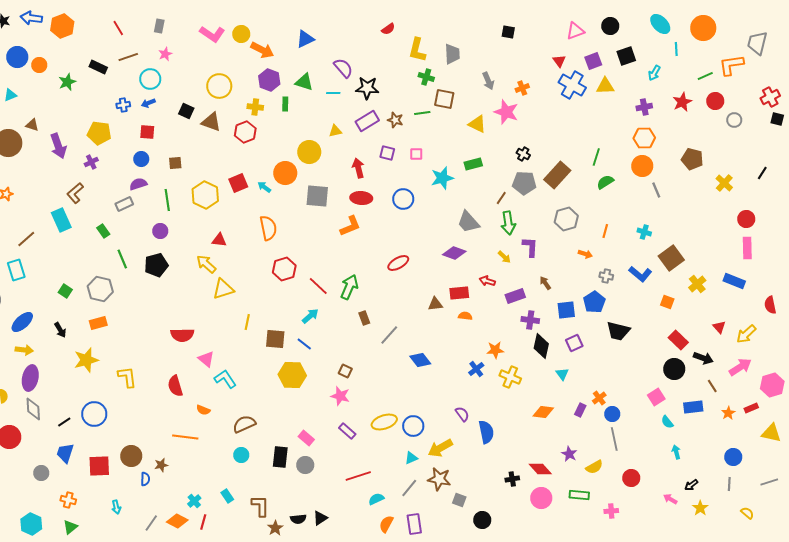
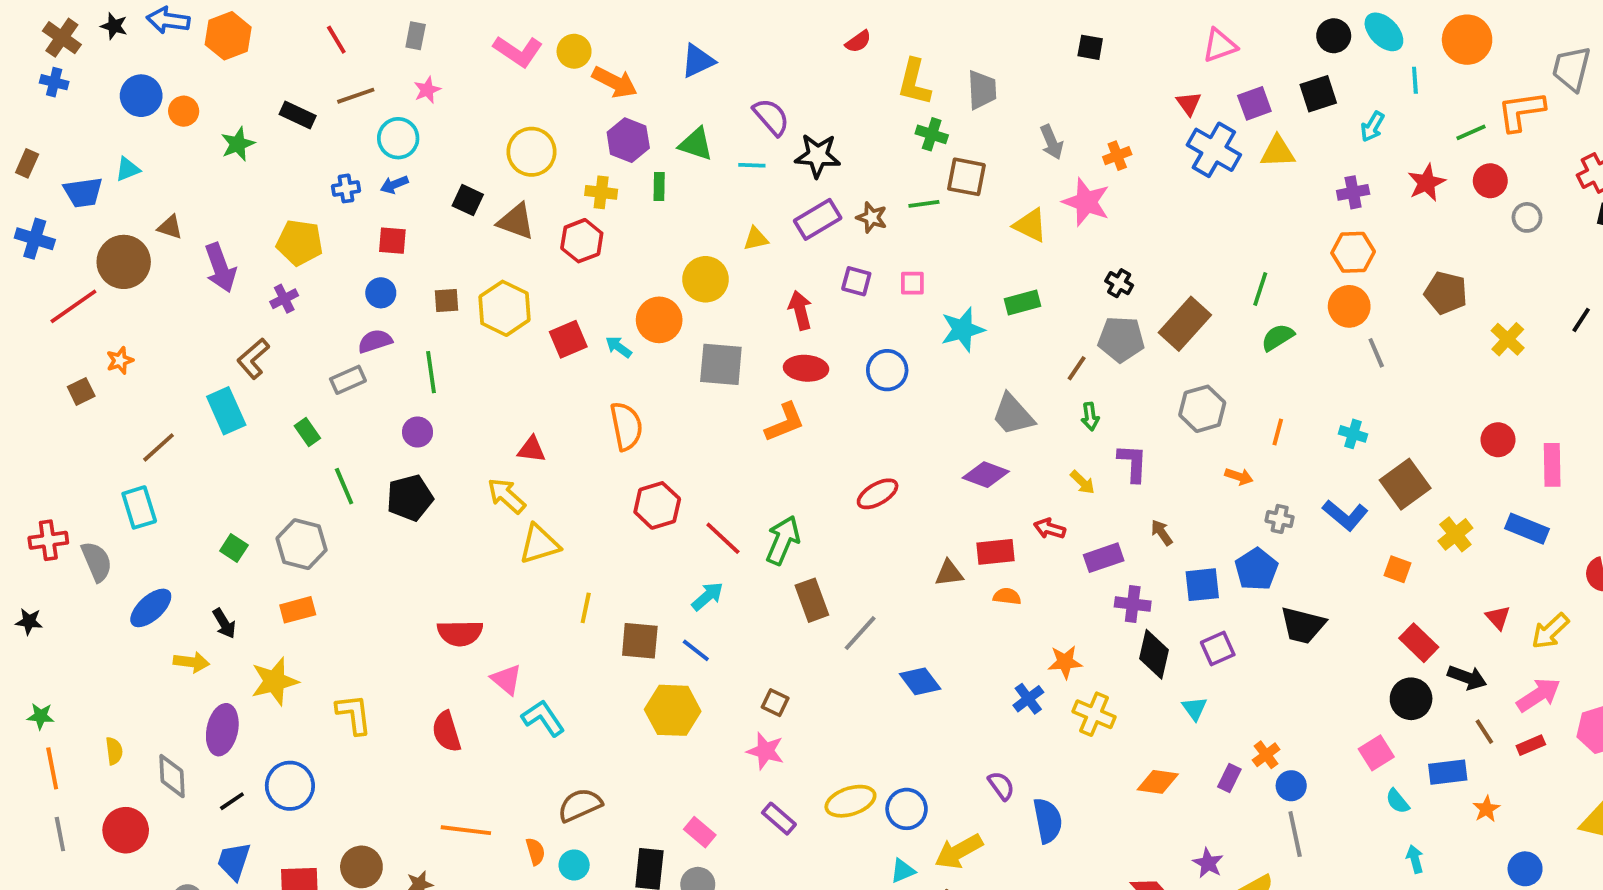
black circle: (610, 26) -> (1334, 36), moved
yellow hexagon: (205, 195) -> (504, 308), moved
red circle: (746, 219) -> (1498, 440), moved
green arrow: (508, 223) -> (1090, 417), size x0.6
brown rectangle: (364, 318) -> (812, 600), size x1.5
yellow arrow: (24, 350) -> (191, 662), moved
purple ellipse: (30, 378) -> (222, 730), moved
red rectangle: (751, 408) -> (1531, 745), moved
orange semicircle: (203, 410) -> (535, 851), moved, turned -128
orange star: (728, 413) -> (1486, 809), moved

